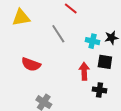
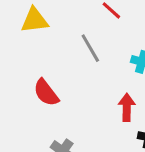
red semicircle: (31, 64) -> (46, 93), turned 30

